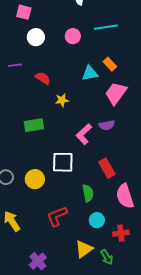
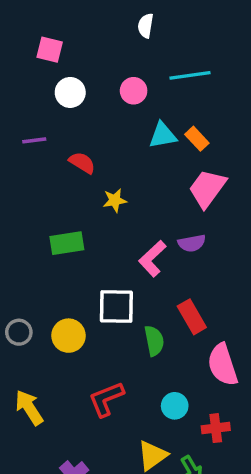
cyan triangle: (90, 73) -> (163, 135), moved
green semicircle: (88, 193) -> (154, 341), moved

